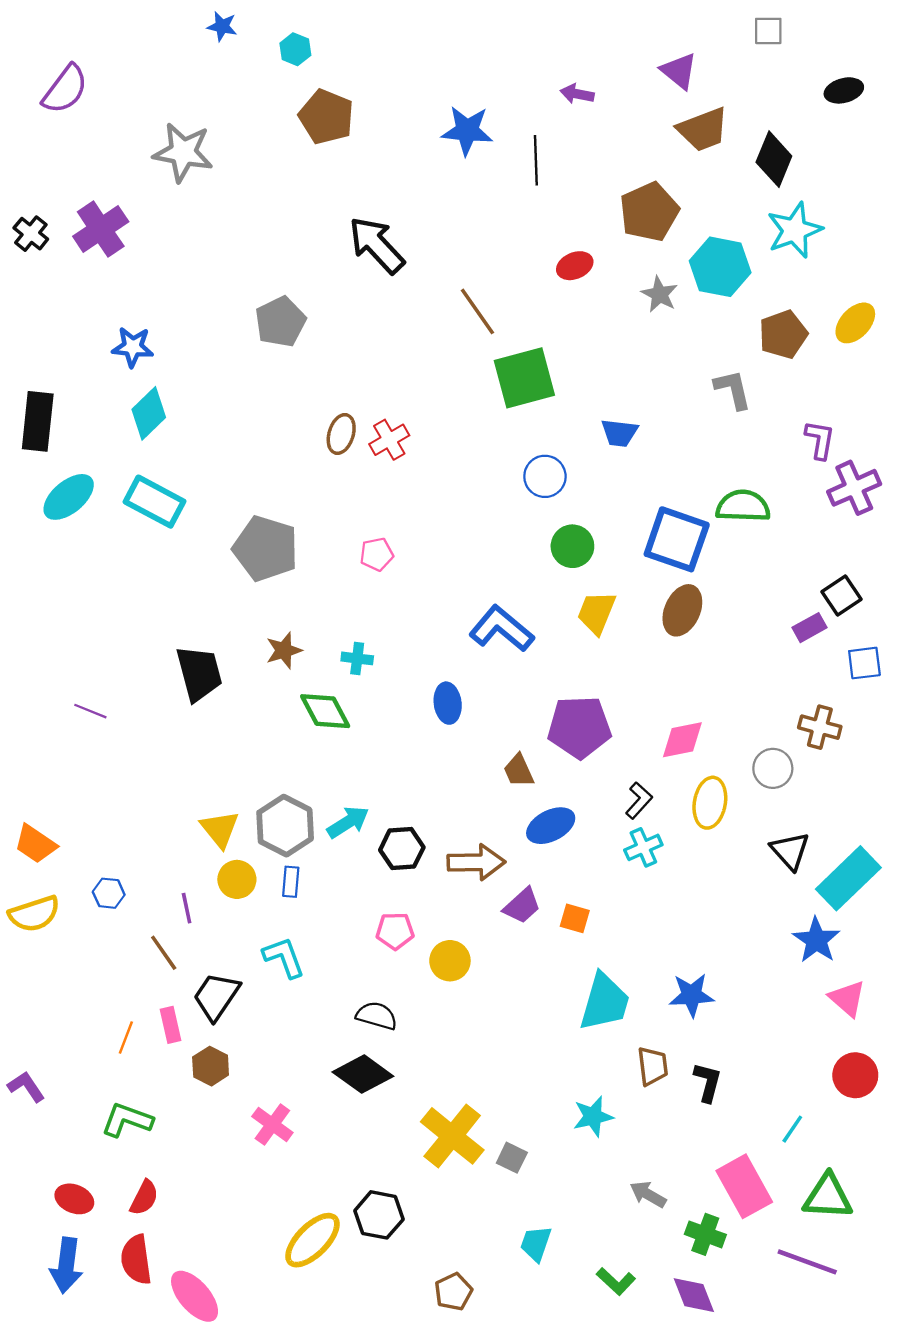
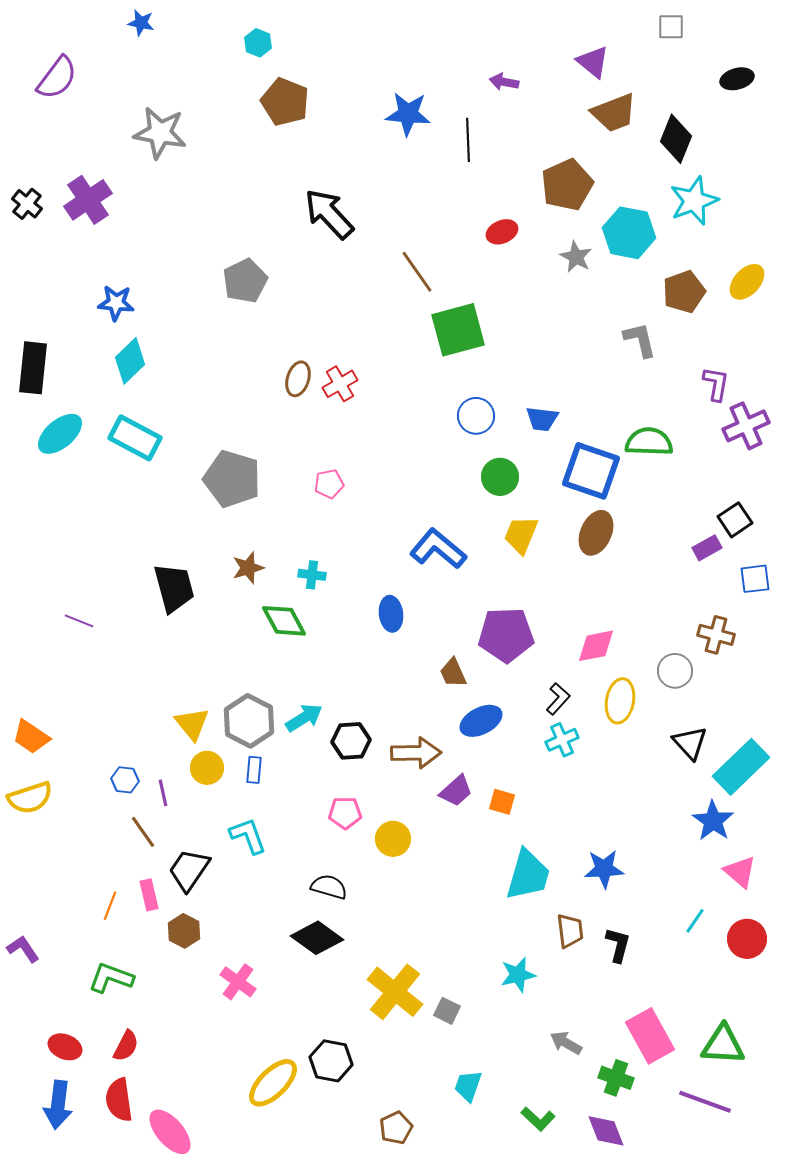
blue star: (222, 26) -> (141, 23), moved
blue trapezoid: (619, 433) -> (542, 419), moved
blue hexagon: (109, 893) -> (125, 780), moved
cyan line: (792, 1129) -> (695, 921), moved

